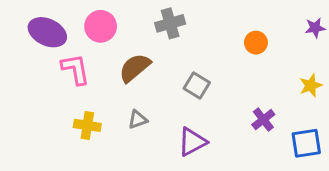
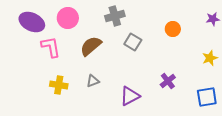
gray square: (197, 86) -> (133, 42), moved
purple cross: (263, 120) -> (168, 81), moved

